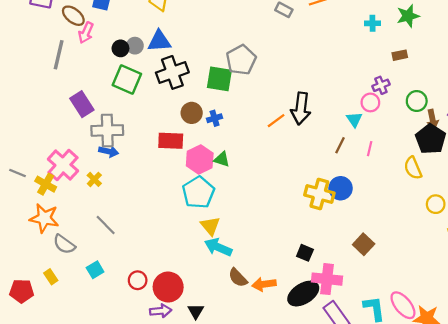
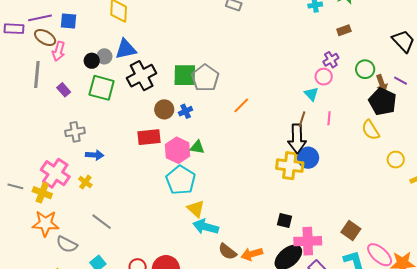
gray pentagon: (241, 60) -> (205, 78), moved
purple rectangle: (82, 104) -> (64, 90), moved, size x0.6
black arrow: (301, 108) -> (297, 139), moved
gray cross: (107, 130) -> (75, 132), moved, size x0.7
brown square: (364, 244) -> (351, 231), moved

